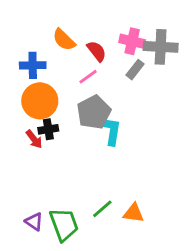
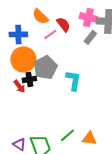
pink line: (88, 77) -> (50, 34), moved
gray pentagon: (94, 112) -> (45, 67), moved

